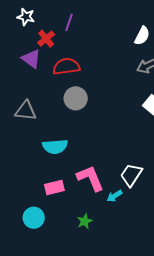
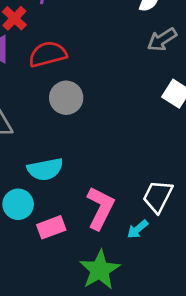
pink L-shape: (90, 178) -> (100, 208), turned 56
cyan circle: (34, 218) -> (18, 204), moved
green star: (85, 221) -> (100, 270), size x1.8

